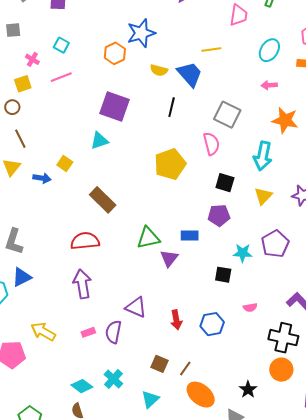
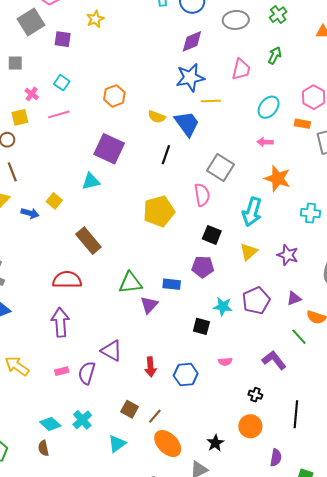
blue star: (141, 33) -> (190, 78), moved
black cross: (283, 338) -> (255, 395), size x0.5

